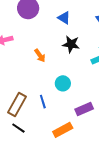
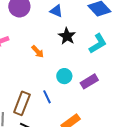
black star: (71, 44) -> (67, 36), turned 30
purple rectangle: (84, 109) -> (89, 81), moved

